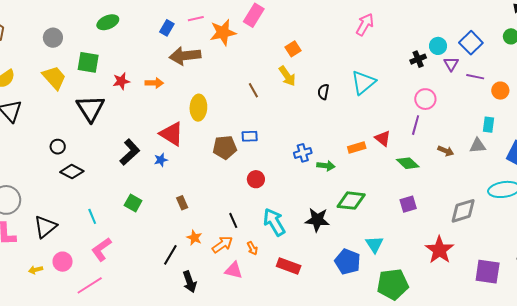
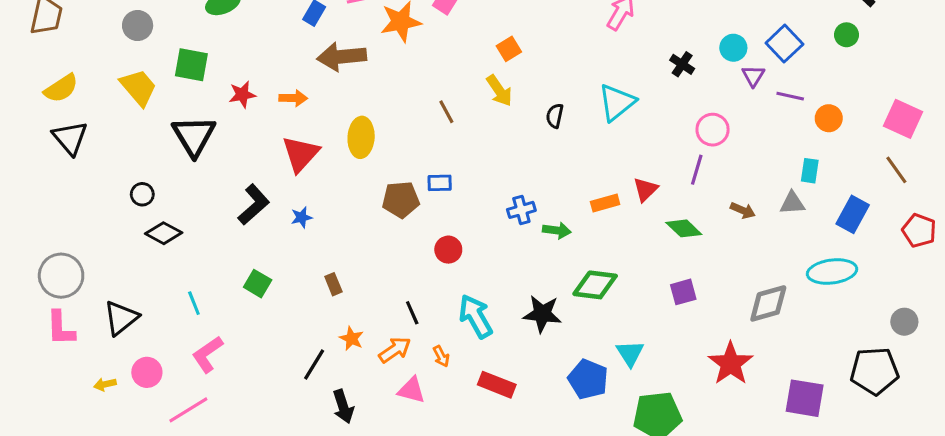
black cross: (418, 59) -> (682, 64), moved, turned -35
red triangle: (172, 134) -> (301, 154), moved, turned 40
red triangle: (383, 138) -> (645, 189), turned 36

